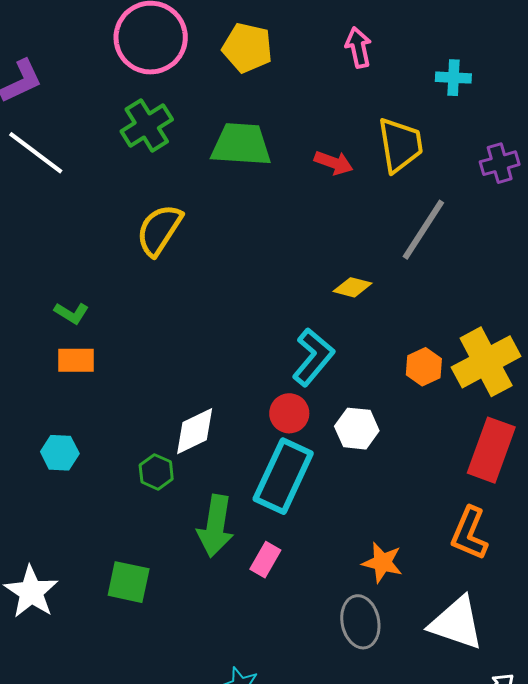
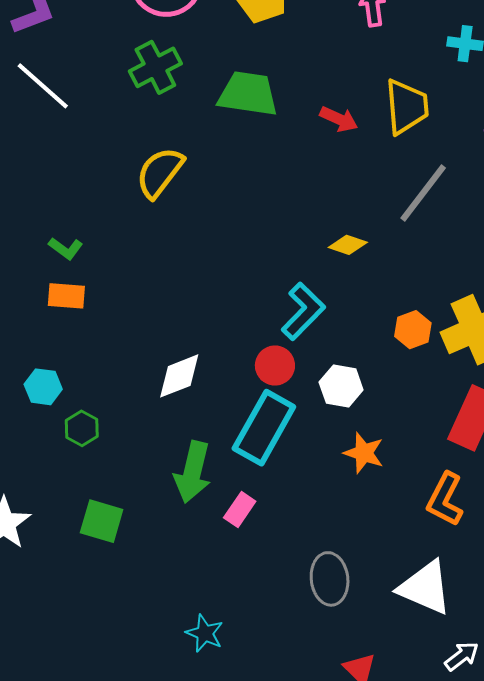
green hexagon: (156, 472) -> (82, 428), moved
orange star: (382, 562) -> (364, 453), moved

